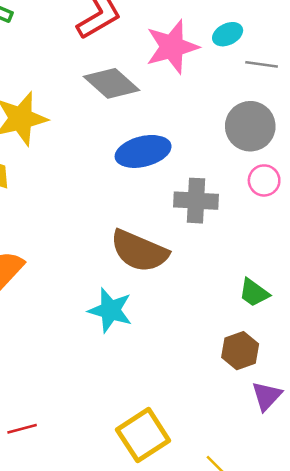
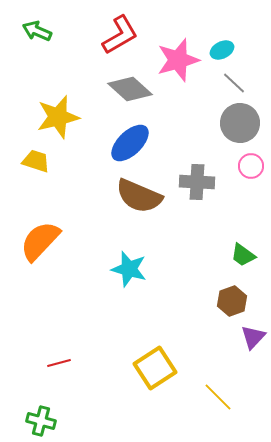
gray line: (262, 64) -> (234, 83), moved, turned 35
blue ellipse: (143, 151) -> (130, 143), moved, turned -30
brown semicircle: (139, 251) -> (139, 196), moved

